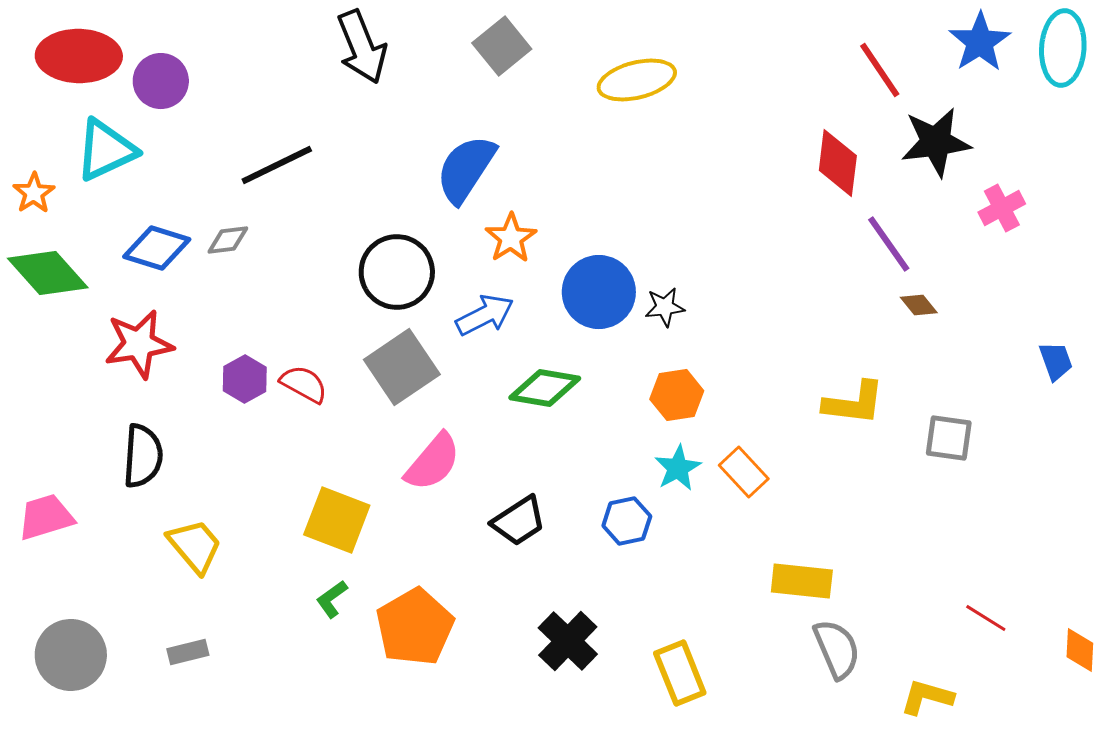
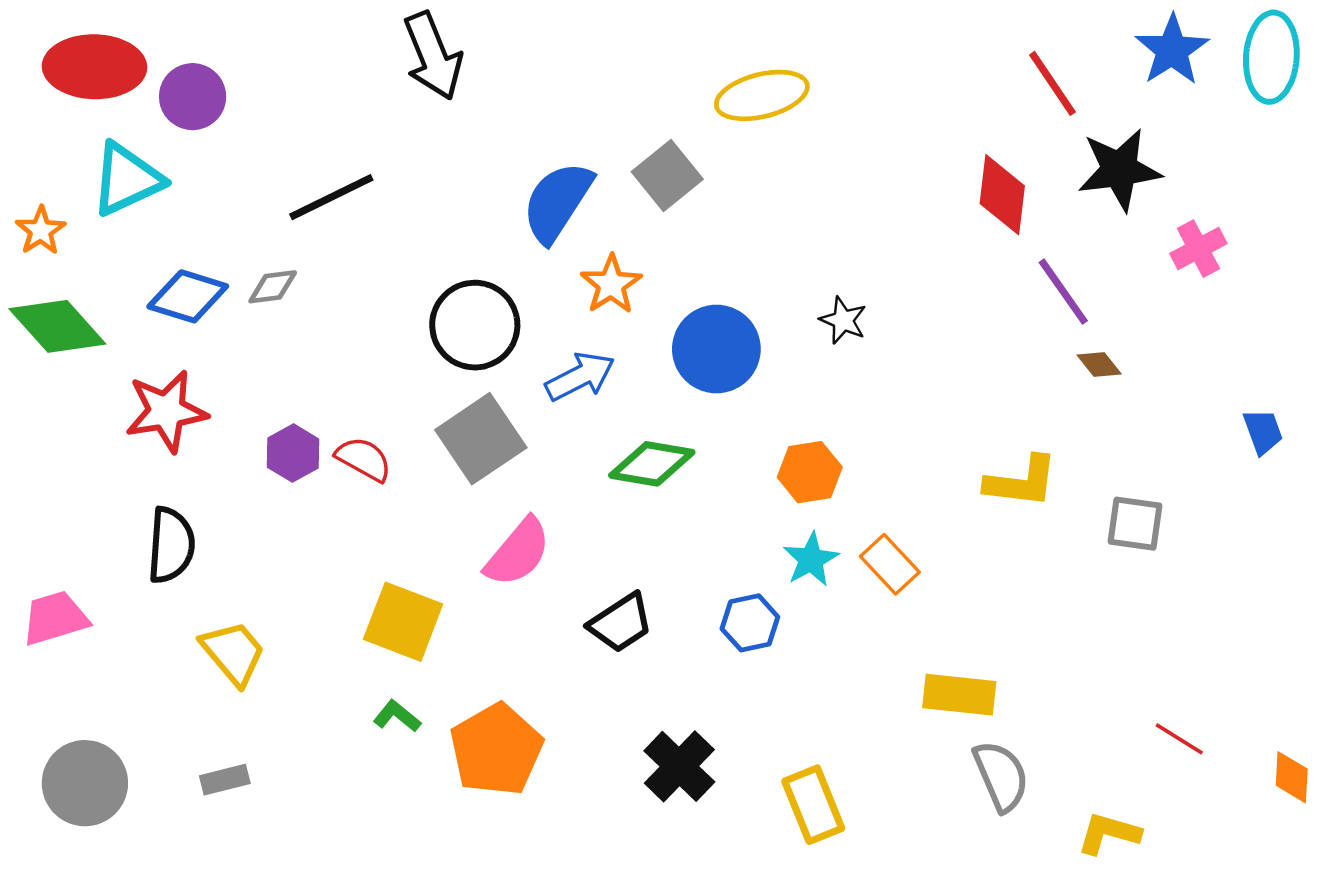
gray square: (502, 46) -> (667, 176), moved
black star: (665, 307) -> (843, 320), moved, turned 30
green L-shape: (332, 599) -> (397, 716), turned 75

